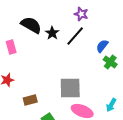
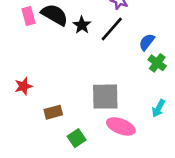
pink rectangle: (11, 47) -> (29, 16), moved
cyan arrow: (111, 105) -> (158, 108), moved

